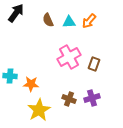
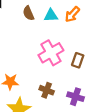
purple cross: (92, 98) -> (76, 97), turned 35
brown cross: (69, 99) -> (47, 90), moved

